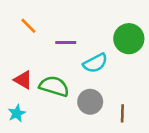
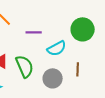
green semicircle: (54, 86) -> (25, 66), turned 50
brown line: (122, 113) -> (78, 69), moved

